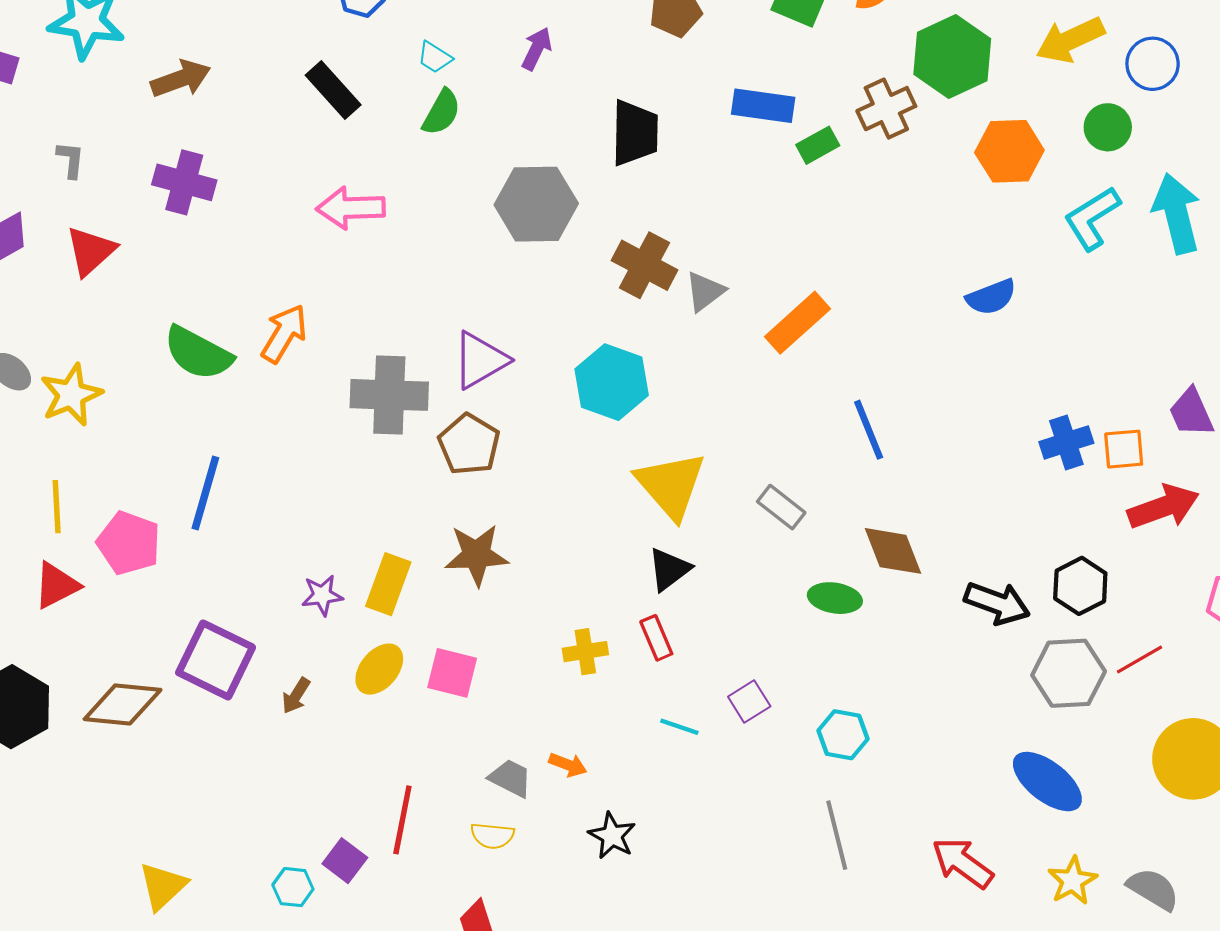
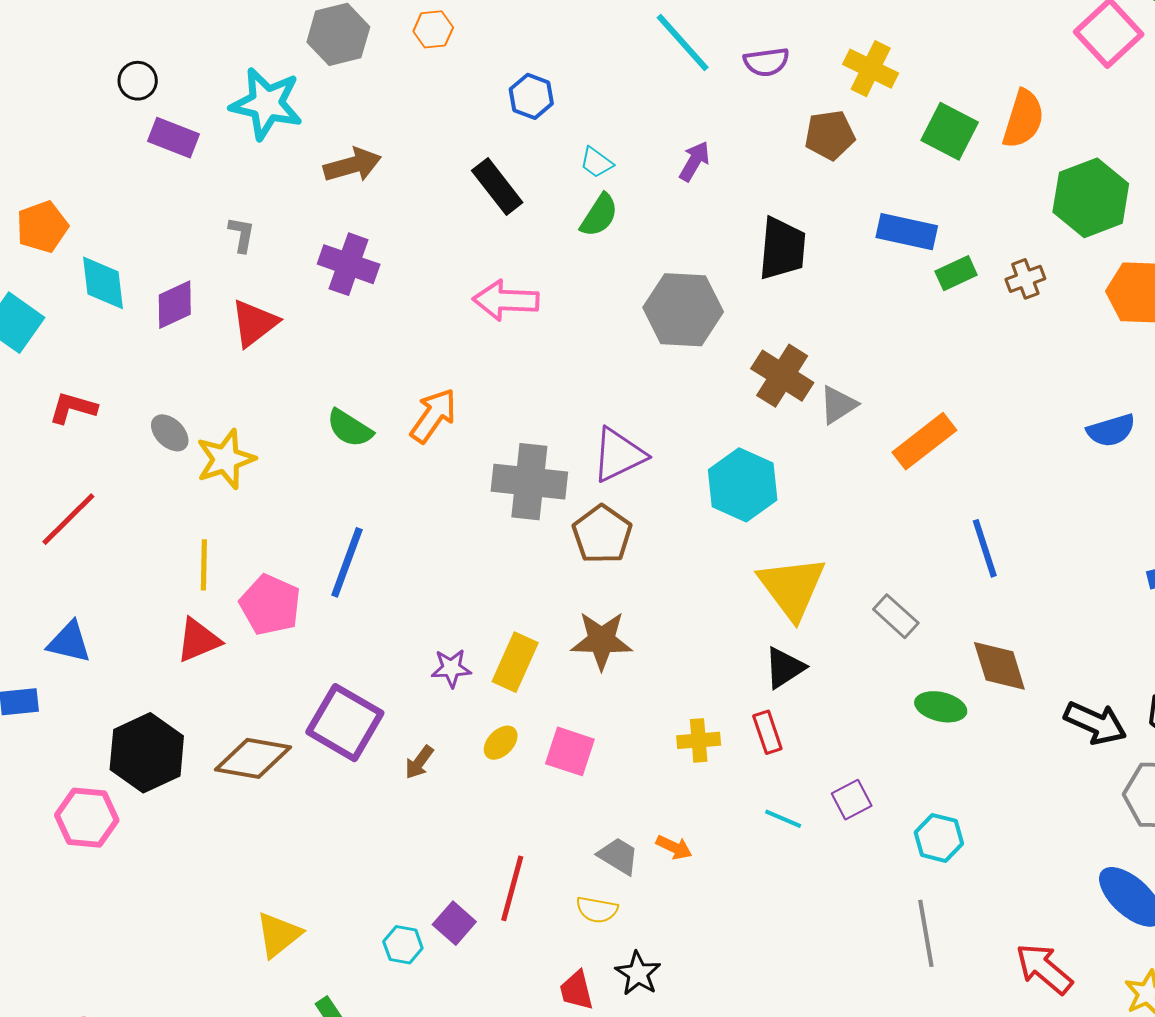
brown cross: (886, 109) -> (1025, 279), moved, size x0.7
green semicircle: (198, 353) -> (350, 428), size x0.7
yellow ellipse: (379, 669) -> (501, 743), size x0.7
black star: (612, 836) -> (638, 973), moved

